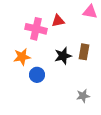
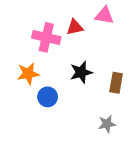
pink triangle: (90, 12) -> (104, 15), moved
brown rectangle: (84, 52) -> (116, 83), moved

